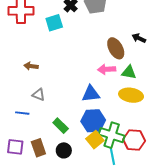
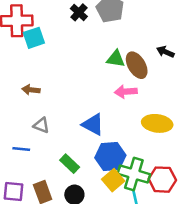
cyan square: (54, 23) -> (34, 38), moved
green triangle: (129, 72) -> (116, 59), moved
blue triangle: (91, 94) -> (93, 124), moved, turned 36

